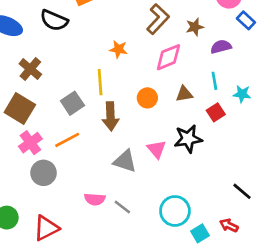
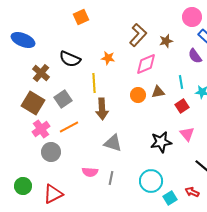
black semicircle: (54, 20) -> (70, 59), moved
purple semicircle: (221, 47) -> (195, 56), moved, turned -112
orange circle: (147, 98) -> (138, 95), moved
gray square: (72, 103) -> (63, 99), moved
black star: (188, 139) -> (161, 142), moved
pink triangle: (157, 149) -> (187, 134), moved
gray line: (122, 207) -> (111, 178), turned 64

